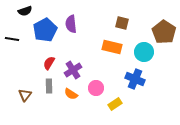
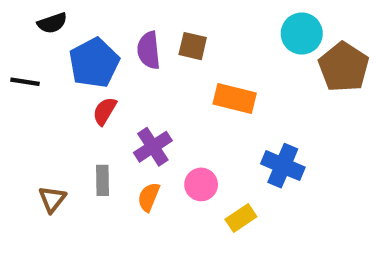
brown square: (122, 23) -> (193, 46), moved
cyan circle: (144, 52) -> (302, 34), moved
red semicircle: (49, 63) -> (105, 111), moved
orange semicircle: (71, 94) -> (149, 197), turned 80

